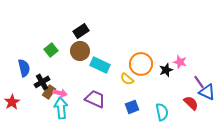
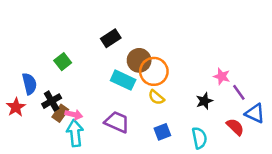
black rectangle: (81, 31) -> (111, 38), moved
brown circle: (80, 51) -> (139, 60), moved
orange circle: (141, 64) -> (154, 71), moved
black star: (166, 70) -> (204, 101), moved
purple line: (199, 82) -> (239, 92), moved
red star: (12, 102) -> (16, 107), moved

